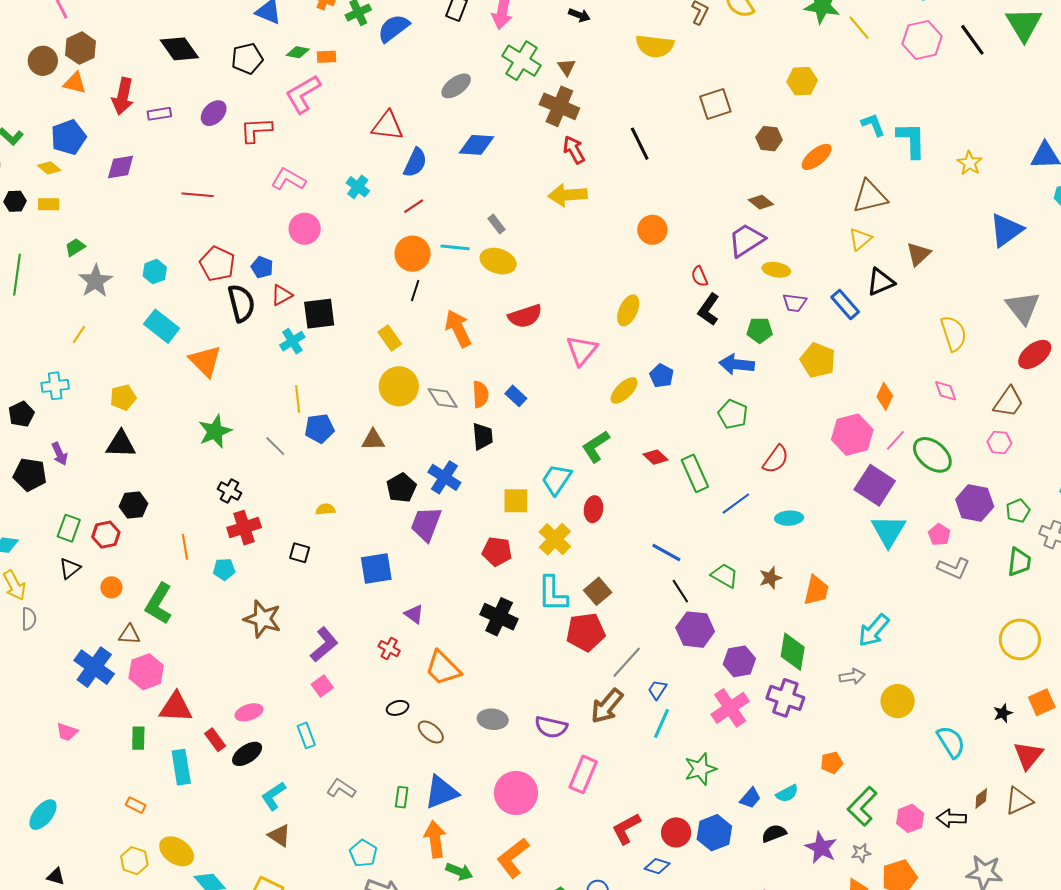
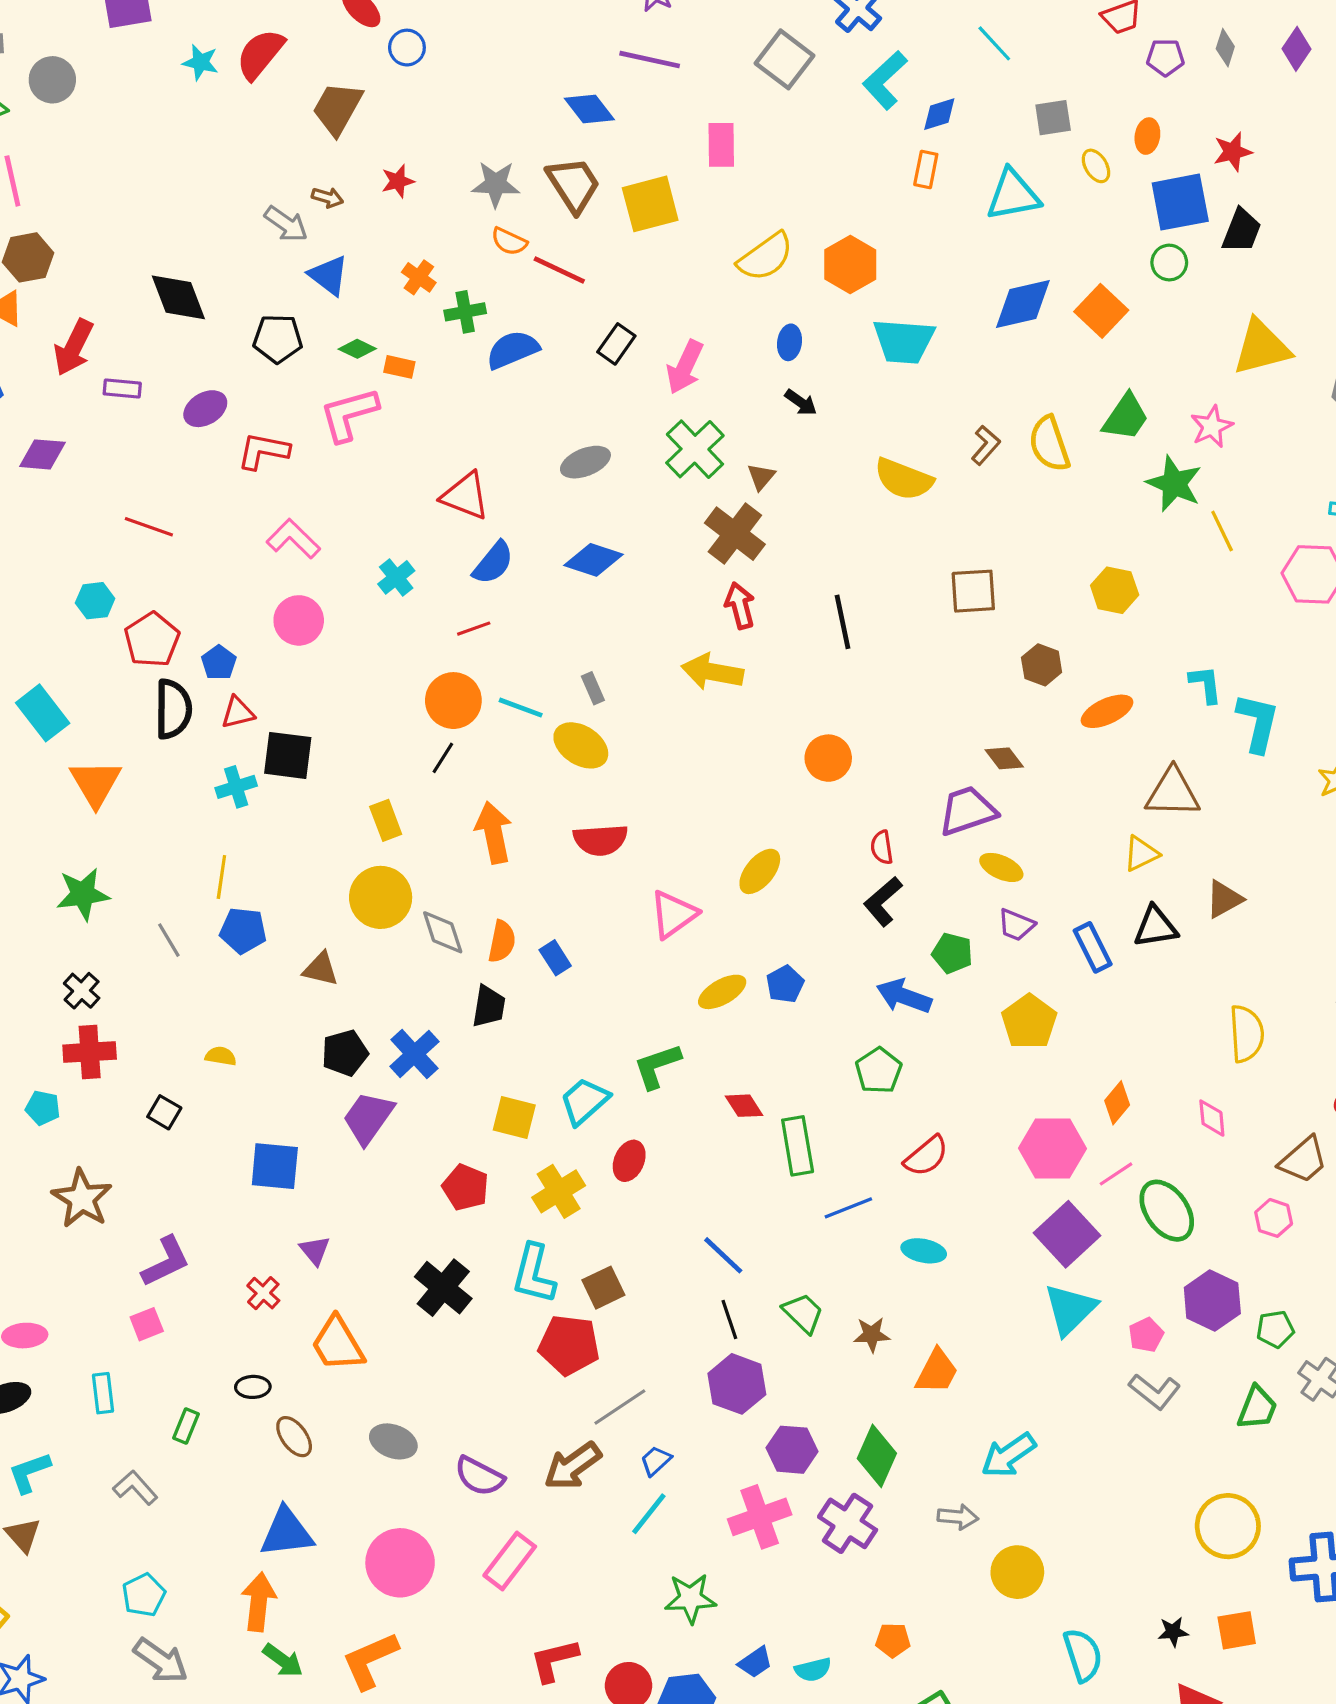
cyan hexagon: (155, 272) -> (95, 601), moved
green rectangle: (402, 797) -> (186, 1426), moved

